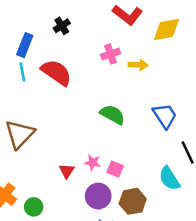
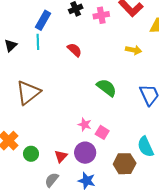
pink cross: (110, 54) -> (101, 15), moved
red semicircle: (56, 72) -> (74, 50), moved, size x0.6
red triangle: (67, 171) -> (61, 156), moved
brown hexagon: (133, 201) -> (125, 164), moved

